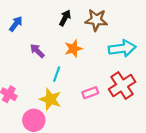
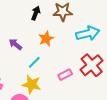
cyan line: (57, 74) -> (34, 62), turned 32

